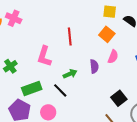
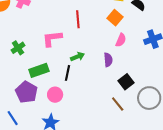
pink L-shape: (44, 56) -> (52, 39), turned 65
purple semicircle: (94, 66) -> (108, 60), moved
black line: (60, 90) -> (67, 73), turned 56

